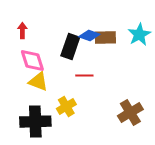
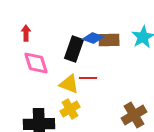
yellow triangle: (38, 82) -> (69, 84), moved

